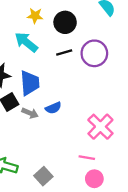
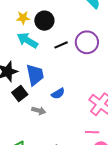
yellow star: (35, 16) -> (23, 18), moved
black circle: (65, 22) -> (44, 21), moved
gray arrow: (30, 113) -> (39, 111), moved

